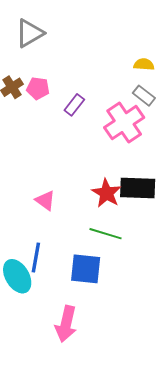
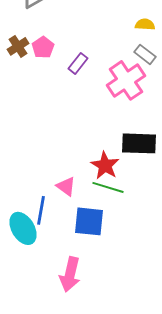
pink pentagon: (38, 88) -> (43, 47), turned 30
red star: (106, 193) -> (105, 165), moved
pink triangle: (45, 200) -> (66, 186), moved

